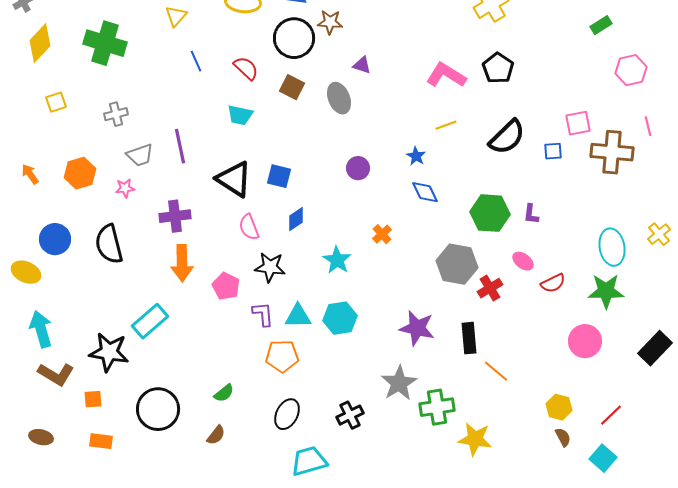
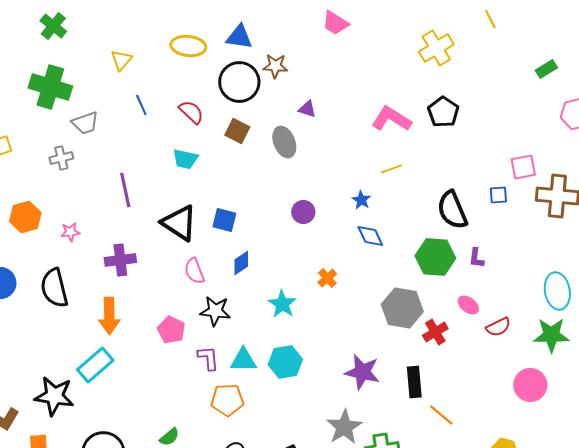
black semicircle: (507, 137) -> (452, 210), moved, turned 111
gray trapezoid: (140, 155) -> (85, 123), moved
orange arrow: (182, 263) -> (109, 316), moved

